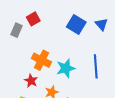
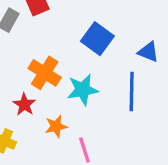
blue triangle: (101, 24) -> (148, 52), moved, turned -32
blue square: (76, 25) -> (97, 39), moved

